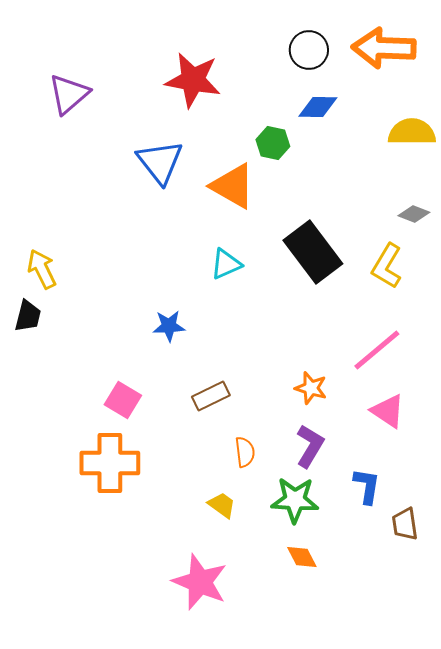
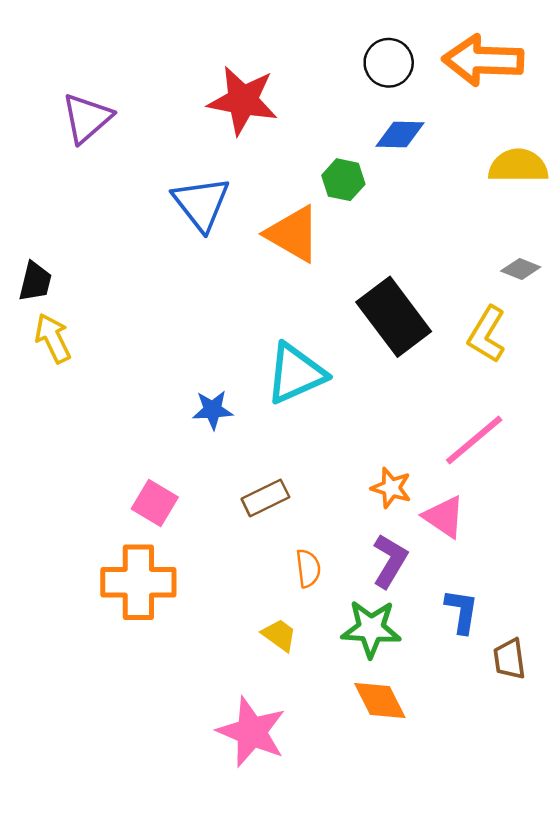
cyan triangle: (226, 264) -> (296, 373), moved, size x1.6
black trapezoid: (28, 316) -> (35, 282), moved
pink triangle: (388, 411) -> (444, 517), moved
orange diamond: (302, 557) -> (380, 700), size x1.4

